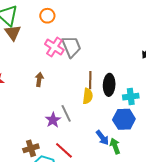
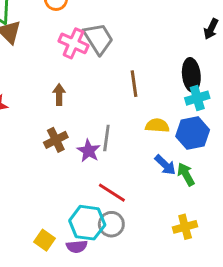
black ellipse: (109, 85) -> (191, 75), moved
yellow semicircle: (88, 96) -> (157, 126), moved, turned -84
gray line: (66, 113) -> (106, 138), turned 42
brown cross: (31, 148) -> (56, 140), moved

